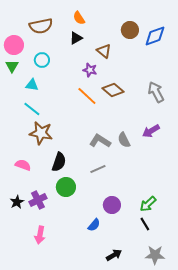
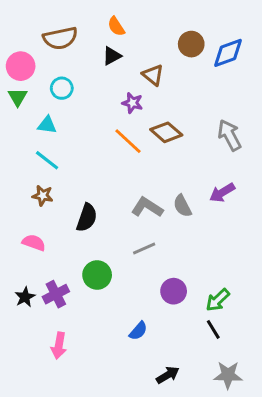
brown star: (41, 133) -> (43, 196), moved, size x0.6
black semicircle: (59, 162) -> (87, 218), moved
purple circle: (112, 205) -> (174, 291), moved

